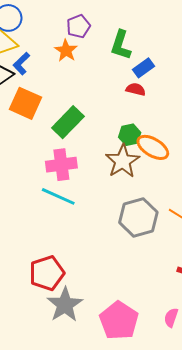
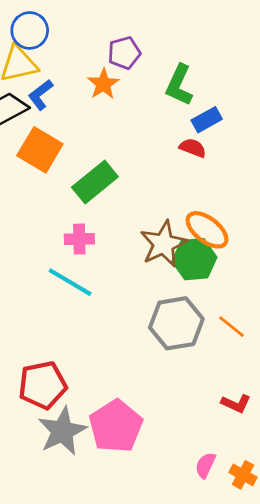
green hexagon: (130, 135) -> (194, 259), moved, size x1.4
pink cross: (61, 165) -> (79, 239), size x0.7
pink pentagon: (119, 321) -> (116, 426), moved

